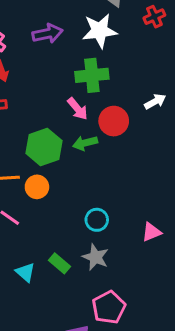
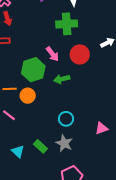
pink arrow: (78, 109) -> (52, 54), moved
green arrow: (85, 143) -> (62, 79), moved

